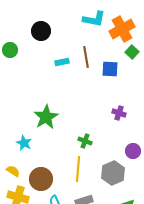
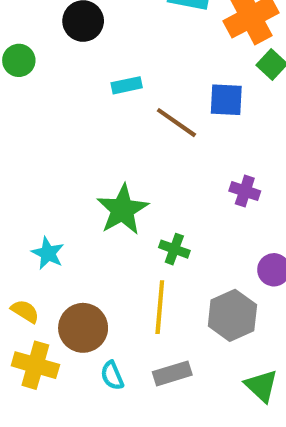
brown line: (86, 57) -> (176, 123), moved, turned -45
green star: (46, 117) -> (122, 210), moved

